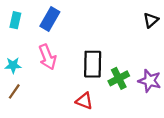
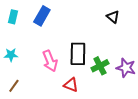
black triangle: (151, 20) -> (113, 17), moved, turned -40
pink arrow: (47, 57) -> (50, 61), moved
brown line: (14, 91) -> (14, 86), moved

